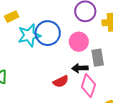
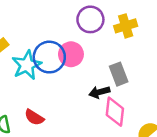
pink circle: (79, 42) -> (71, 54), moved
red semicircle: (61, 81) -> (34, 117), moved, turned 70

